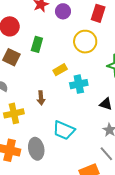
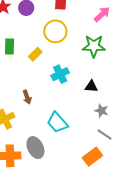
yellow rectangle: (60, 70) -> (35, 54), moved
cyan trapezoid: (64, 130) -> (57, 123), turned 40

